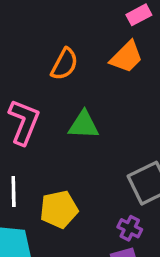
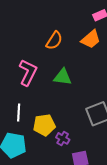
purple cross: (130, 228) -> (63, 138), moved

